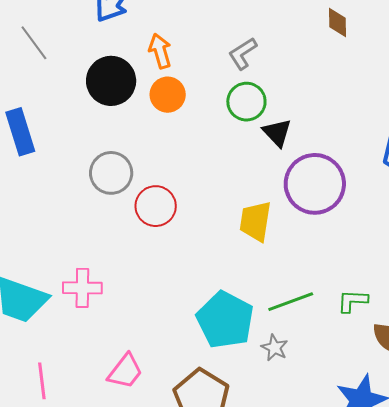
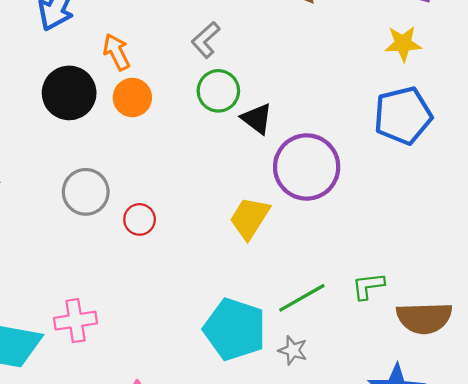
red circle: (156, 206) -> (140, 219), size x0.7
yellow trapezoid: (255, 221) -> (250, 218), turned 33

